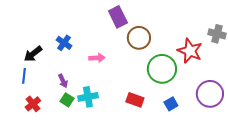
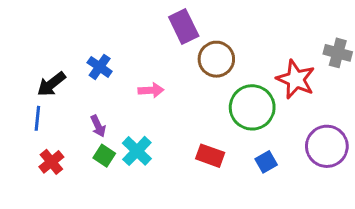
cyan cross: (88, 97) -> (137, 151), turned -36

